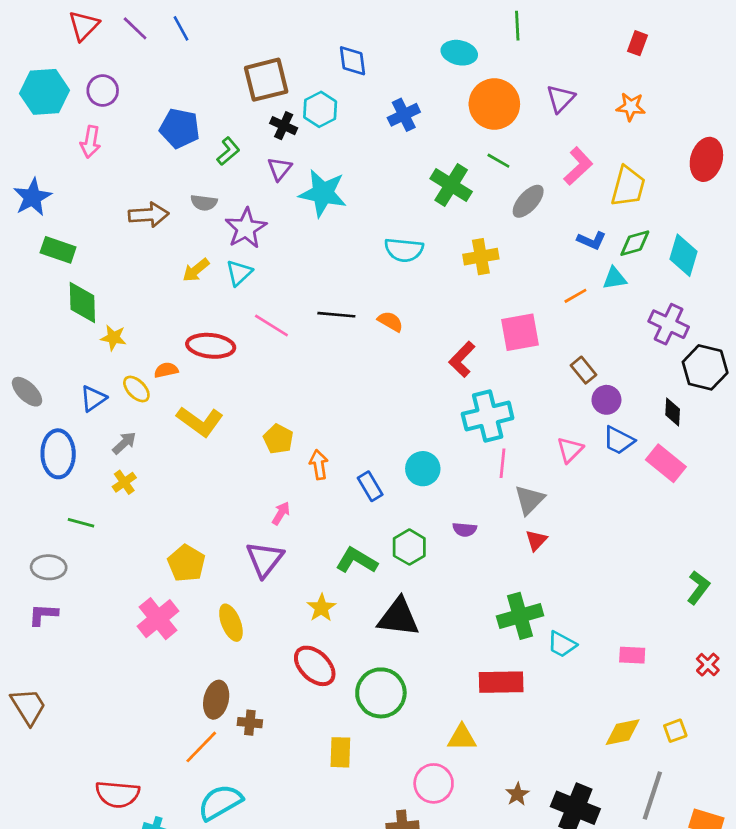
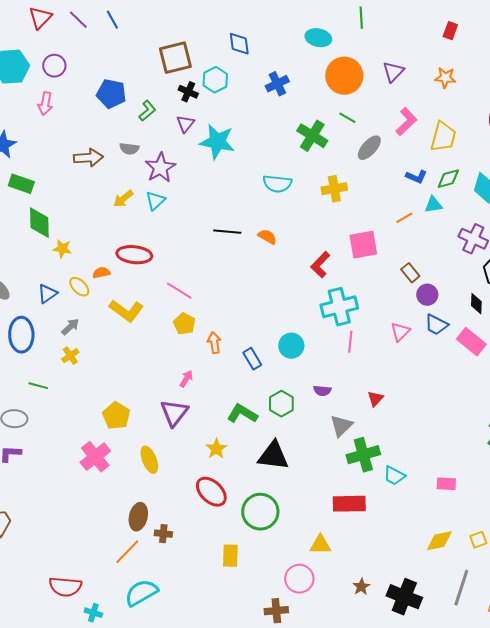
pink line: (271, 326) -> (179, 291), moved
gray triangle: (529, 500) -> (341, 426), moved

